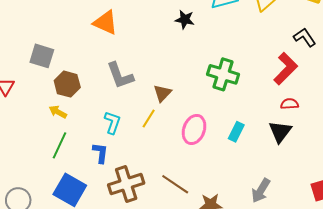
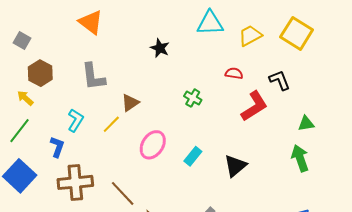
black star: (185, 20) -> (160, 48), moved
gray square: (42, 56) -> (22, 41), size x0.7
green cross: (223, 74) -> (193, 98), size x0.6
red semicircle: (289, 104) -> (234, 73), moved

